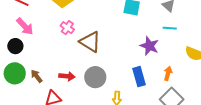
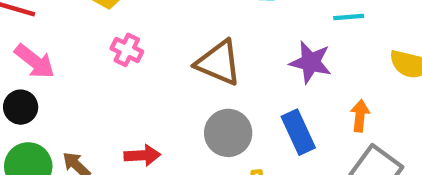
brown triangle: (90, 42) -> (219, 63), moved
gray circle: (95, 77) -> (228, 133), moved

